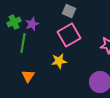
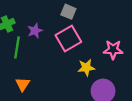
purple star: (32, 24) -> (35, 31), moved
yellow star: (59, 61) -> (86, 68), moved

